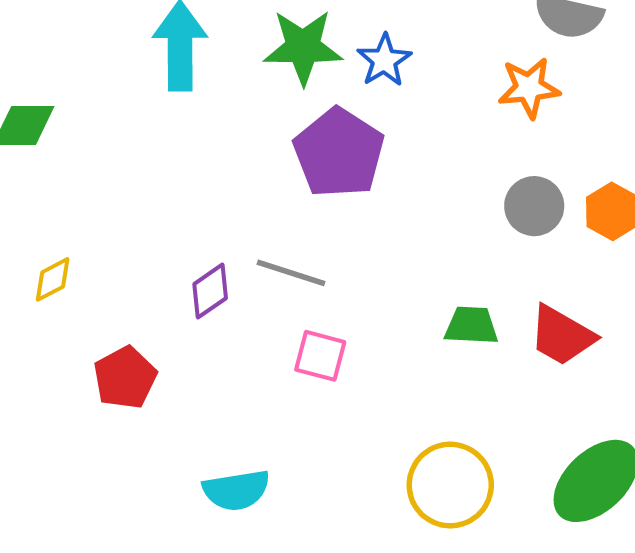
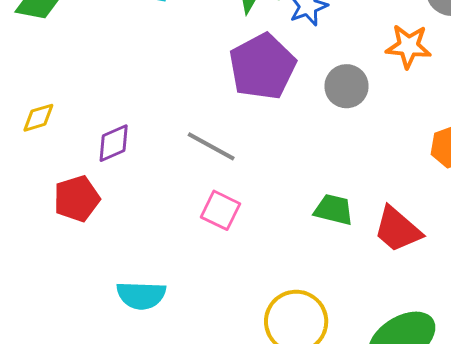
gray circle: (534, 206) -> (347, 86), moved
purple diamond: (210, 291) -> (114, 143), moved

